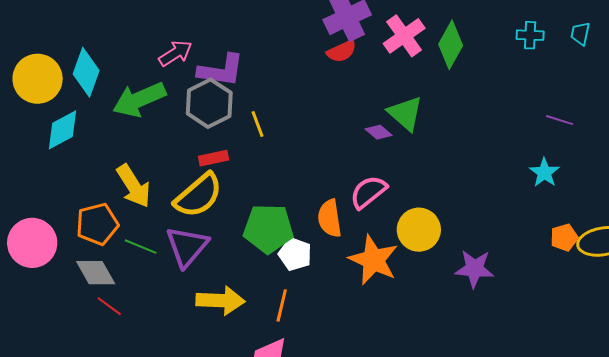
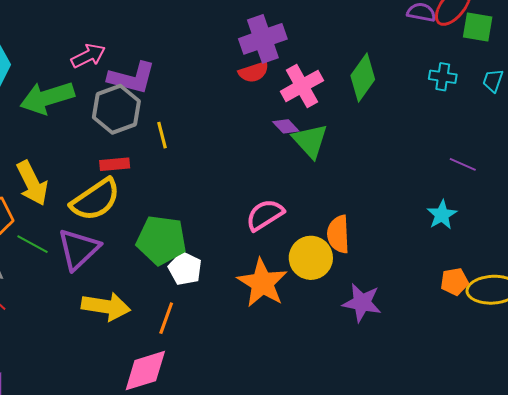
pink cross: (404, 36) -> (302, 86), moved
purple diamond: (379, 132) -> (286, 126), moved
orange semicircle: (330, 218) -> (338, 234), moved

